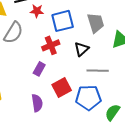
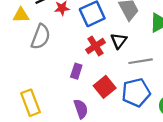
red cross: (51, 45) -> (95, 46), moved

